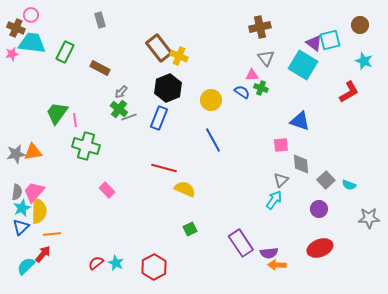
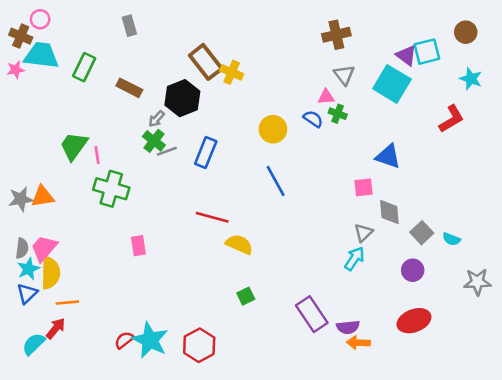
black hexagon: (168, 88) -> (182, 98), moved
pink rectangle: (107, 190) -> (138, 246), turned 35
cyan star: (116, 263) -> (150, 340), size x1.8

